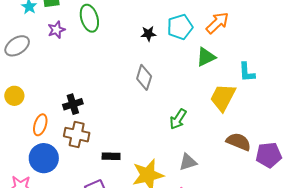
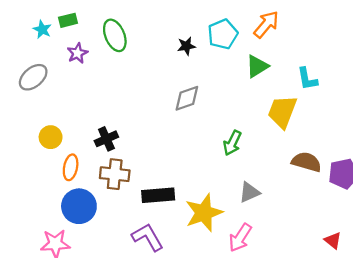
gray diamond: (144, 77) -> (187, 98), turned 60
yellow circle: (14, 96) -> (51, 137), moved
black rectangle: (111, 156) -> (158, 195), size x1.5

